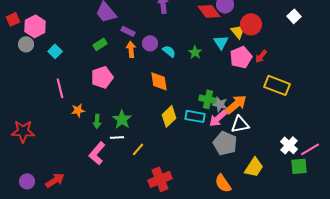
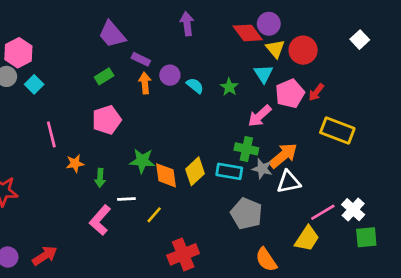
yellow triangle: (238, 31) -> (275, 49), moved
cyan square: (55, 51) -> (34, 84), moved
orange diamond: (159, 81) -> (166, 175), moved
gray star: (220, 104) -> (262, 169), moved
pink arrow: (218, 118) -> (260, 116), moved
green star: (122, 119) -> (142, 161), moved, turned -30
gray pentagon: (225, 143) -> (246, 214), moved
pink line: (310, 149) -> (323, 212), moved

